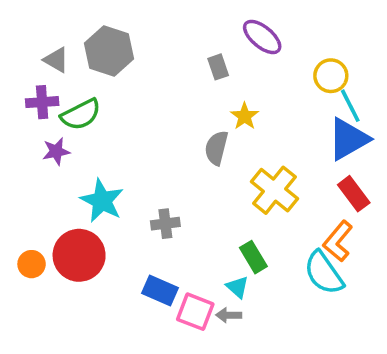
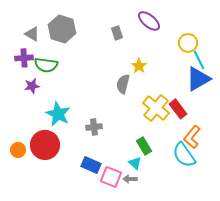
gray rectangle: (218, 67) -> (117, 33), moved
green semicircle: (81, 114) -> (46, 65), turned 35
red rectangle: (354, 194) -> (178, 109), moved

